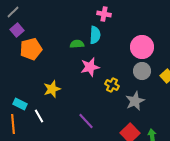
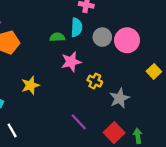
gray circle: (142, 71) -> (102, 37), moved
white line: (39, 116) -> (12, 130), moved
purple line: (86, 121) -> (79, 122), moved

